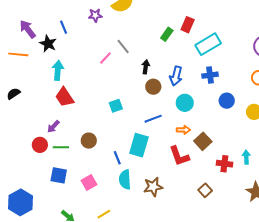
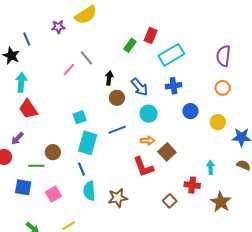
blue arrow: (176, 76) -> (140, 87), turned -54
cyan rectangle: (139, 145) -> (88, 143), moved
green line: (61, 147) -> (36, 166), moved
red cross: (224, 164) -> (192, 185), moved

